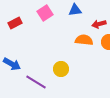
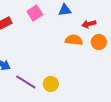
yellow circle: (61, 69) -> (51, 84), moved

